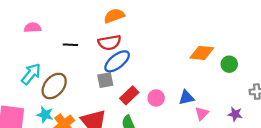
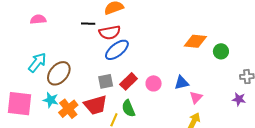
black line: (70, 45) -> (88, 24), moved
gray square: (105, 80) -> (106, 81), moved
purple star: (235, 114) -> (239, 99), moved

